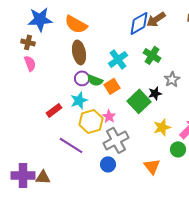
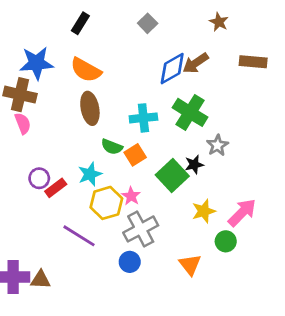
brown cross: (28, 42) -> (20, 95), size x1.6
green cross: (152, 55) -> (190, 112), size x1.4
cyan cross: (118, 59) -> (143, 118), turned 30
purple circle: (82, 78) -> (39, 178), moved

